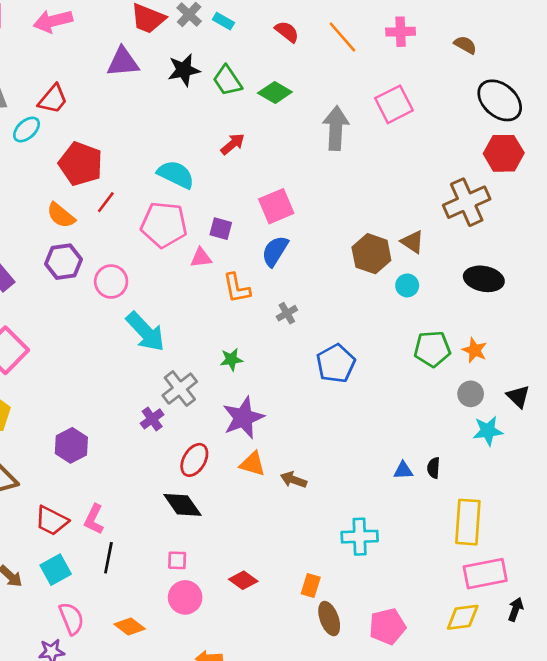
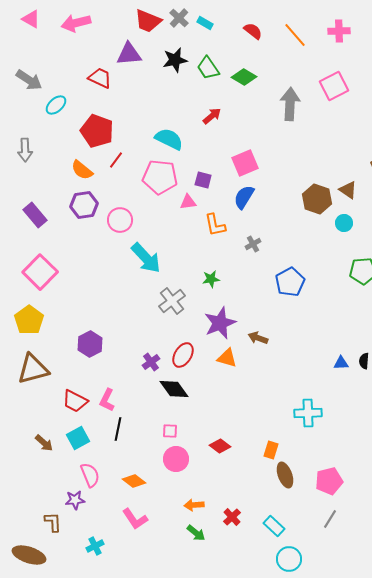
red trapezoid: (53, 99) -> (100, 78), moved, turned -105
purple cross: (152, 419) -> (151, 362), moved
brown arrow: (293, 480) -> (258, 338), moved

